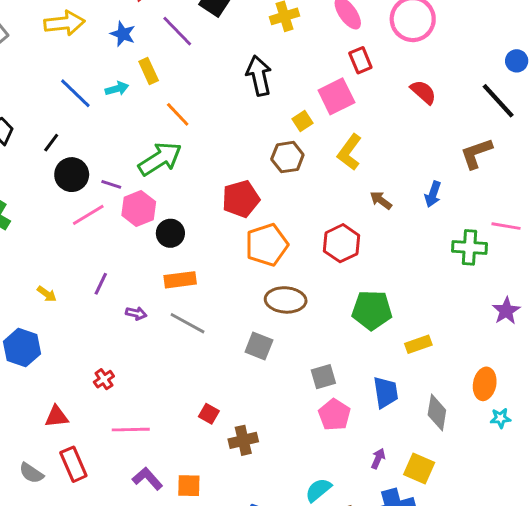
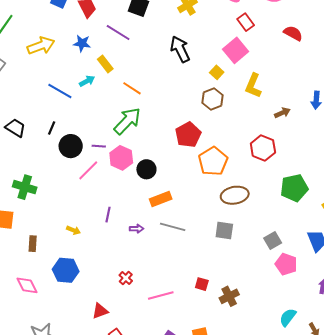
brown arrow: (381, 200) -> (282, 113), turned 133
pink line: (131, 430) -> (161, 295), moved

